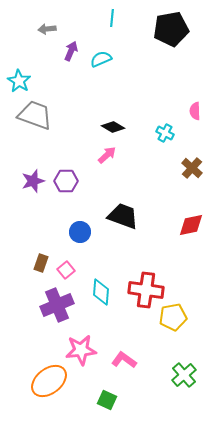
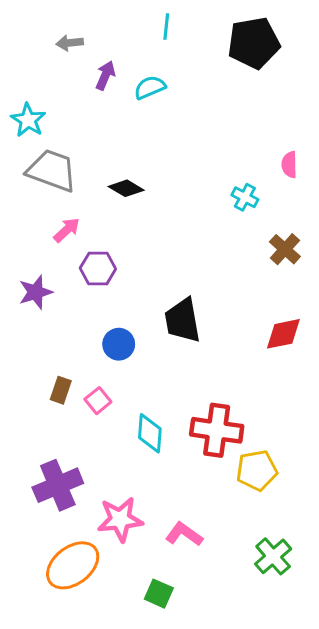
black diamond: (113, 127) -> (126, 188), moved
pink arrow: (107, 155) -> (67, 230), moved
purple star: (33, 181) -> (36, 292), moved
black trapezoid: (123, 216) -> (183, 320), turned -120
purple cross: (57, 305) -> (58, 485), moved

